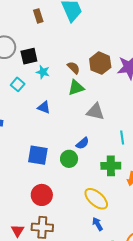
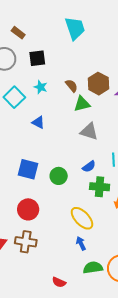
brown rectangle: (38, 16) -> (18, 33), moved, turned -40
black square: (29, 56) -> (37, 58), moved
cyan square: (18, 84) -> (14, 97), size x1.5
green triangle: (76, 88) -> (82, 104), moved
blue semicircle: (83, 143) -> (89, 167), moved

